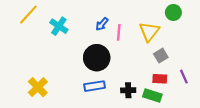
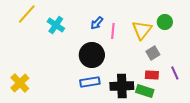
green circle: (173, 12) -> (165, 22), moved
yellow cross: (38, 87) -> (20, 83), moved
black cross: (128, 90) -> (122, 86), size x1.6

